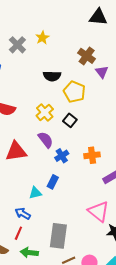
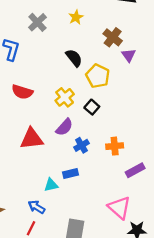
yellow star: (42, 38) -> (76, 17), moved
black semicircle: (52, 76) -> (74, 58), turned -132
purple semicircle: (46, 140) -> (64, 127), turned 78
blue rectangle: (53, 182) -> (70, 174), turned 48

